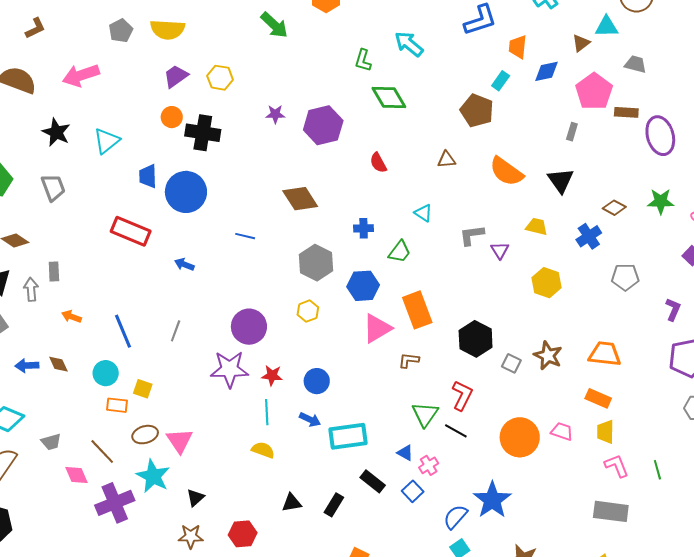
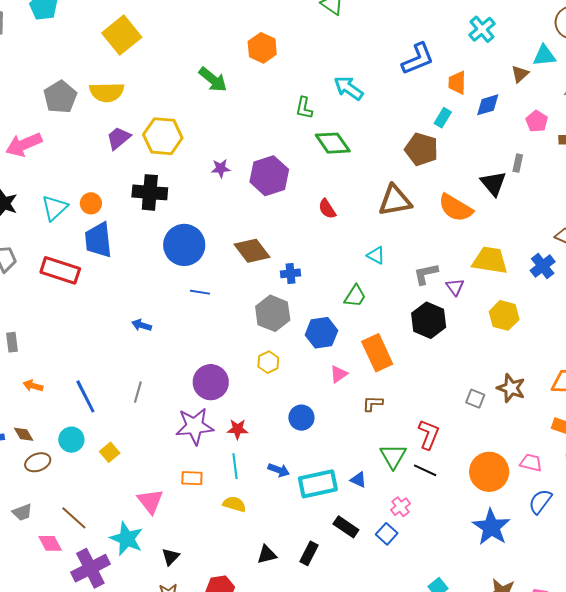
gray pentagon: (121, 31) -> (60, 97), size x1.4
yellow hexagon: (220, 78) -> (163, 136), size x1.5
pink pentagon: (594, 91) -> (537, 121), size x0.6
orange circle: (172, 117) -> (91, 203), moved
brown triangle: (446, 160) -> (395, 201), size x1.8
blue trapezoid: (148, 176) -> (98, 240), size x1.5
black triangle: (561, 181) -> (493, 183), moved
blue circle: (186, 192) -> (184, 245), moved
yellow trapezoid: (537, 227) -> (490, 260), size x1.6
blue cross: (364, 228) -> (291, 273), moved
red rectangle: (131, 231) -> (60, 270), moved
pink triangle: (377, 328) -> (339, 374), size x0.6
black hexagon: (476, 339) -> (429, 320), moved
blue circle: (317, 381) -> (301, 418), moved
yellow square: (143, 389) -> (110, 452), turned 36
orange rectangle: (117, 405) -> (192, 478), moved
brown ellipse: (145, 435) -> (38, 462), moved
blue triangle: (405, 453) -> (358, 480), moved
blue star: (492, 500) -> (491, 527), moved
blue semicircle: (455, 517) -> (540, 501), moved

